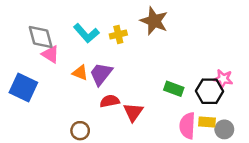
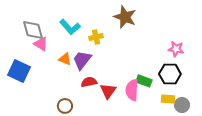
yellow cross: (118, 35) -> (96, 37), moved
pink star: (223, 79) -> (176, 49), moved
green rectangle: (174, 89) -> (144, 81), moved
pink semicircle: (187, 126) -> (132, 90), moved

